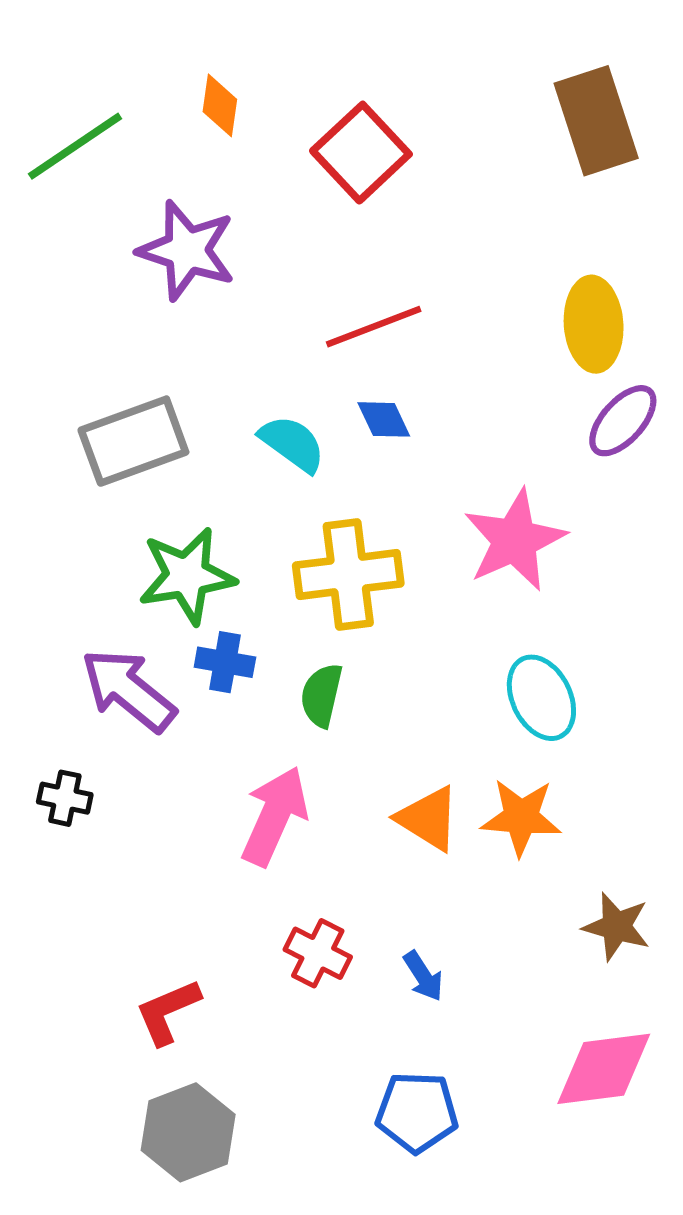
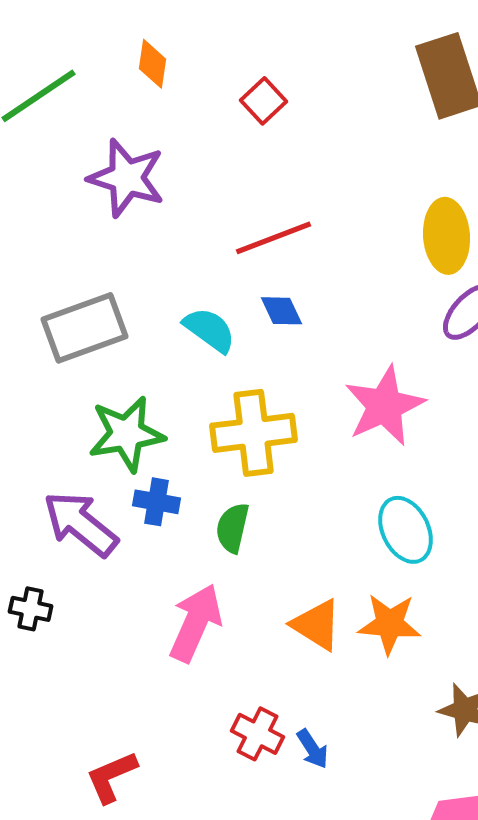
red square: (361, 153) -> (264, 101), size x0.6
red cross: (318, 953) -> (258, 734), moved

